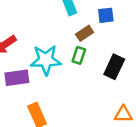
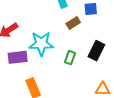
green rectangle: (79, 55) -> (70, 58), moved

